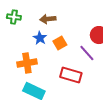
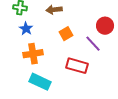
blue star: (40, 38) -> (26, 29), moved

